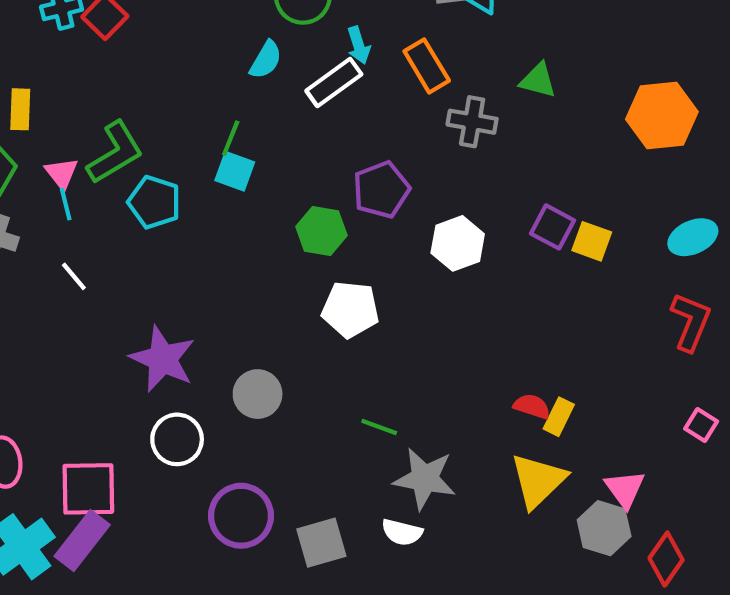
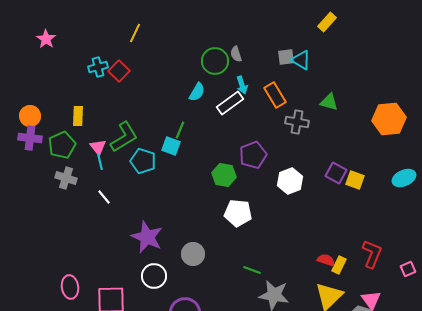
cyan square: (235, 171) -> (171, 146), moved
red L-shape: (691, 322) -> (372, 254), moved
pink square: (701, 425) -> (408, 269), turned 35

